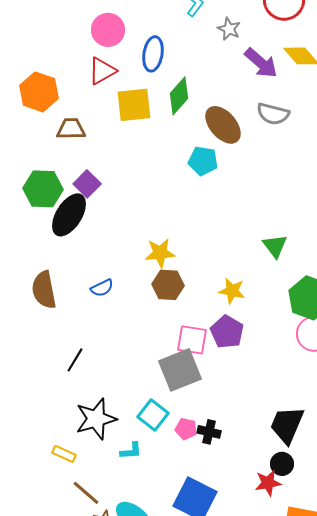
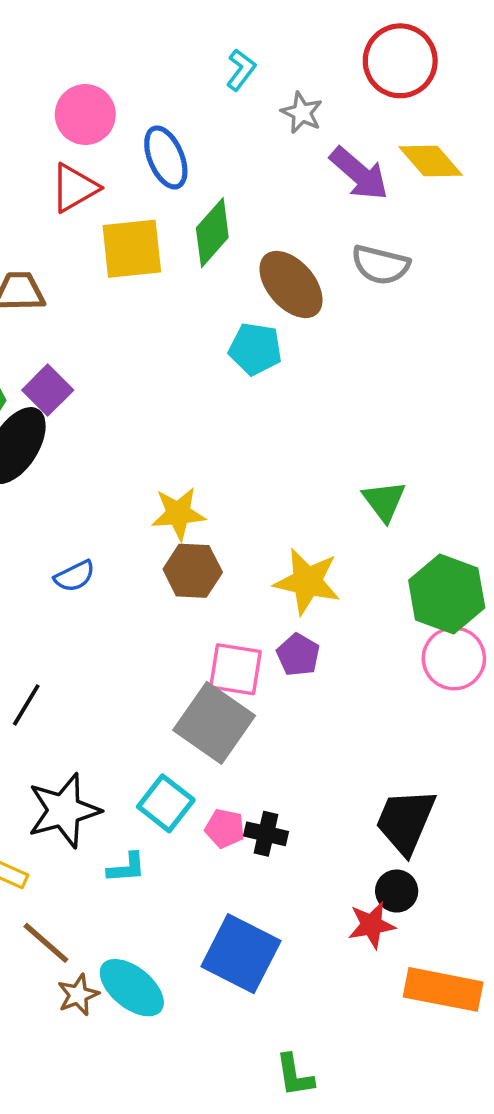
blue ellipse: (153, 54) -> (166, 157), turned -32
yellow star: (232, 291) -> (307, 581), size x1.4
purple pentagon: (227, 332) -> (298, 655), size x0.7
gray square: (180, 370) -> (214, 723), turned -33

